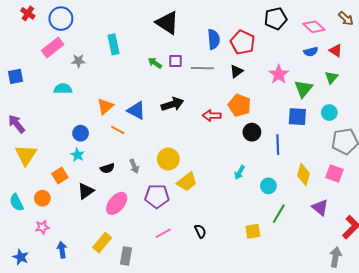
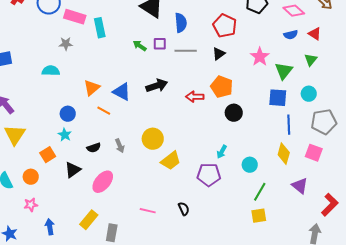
blue semicircle: (214, 39) -> (181, 23), moved
pink rectangle: (53, 47) -> (75, 17), moved, turned 55
blue line: (278, 145) -> (289, 125), moved
purple pentagon: (157, 196) -> (209, 175), moved
yellow square: (253, 231) -> (259, 216), moved
pink line: (163, 233) -> (148, 211), turned 42

